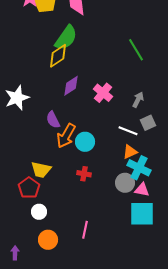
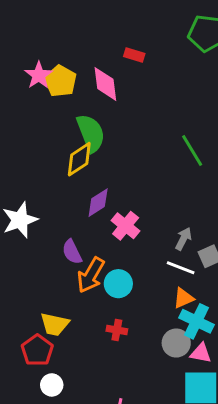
green semicircle: (66, 38) -> (91, 133), turned -56
pink cross: (103, 93) -> (126, 226), moved
gray arrow: (138, 100) -> (183, 239), moved

